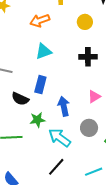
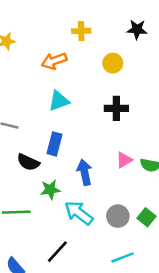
gray circle: (89, 128) -> (118, 216), moved
black line: (56, 167) -> (57, 252), moved

